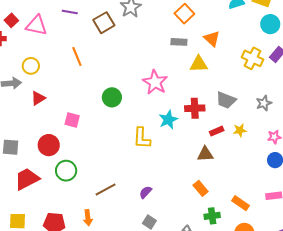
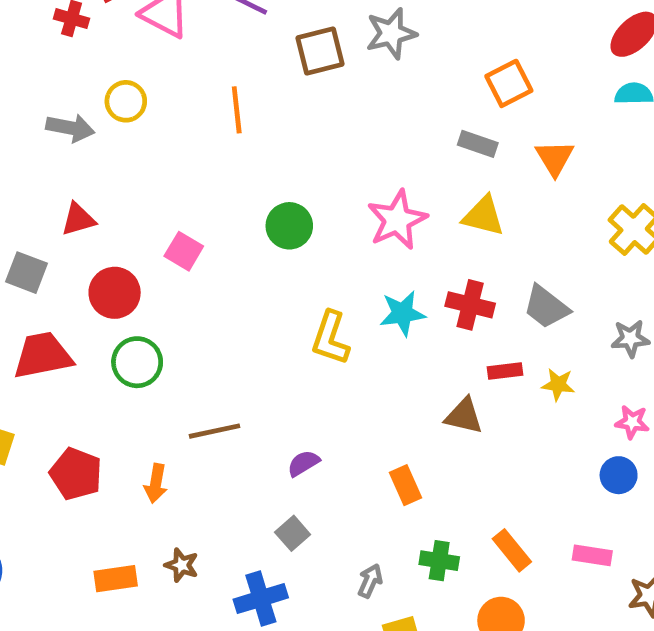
yellow triangle: (199, 64) -> (483, 216), moved
red triangle: (38, 98) -> (78, 219), moved
orange rectangle: (201, 188) -> (406, 485), moved

